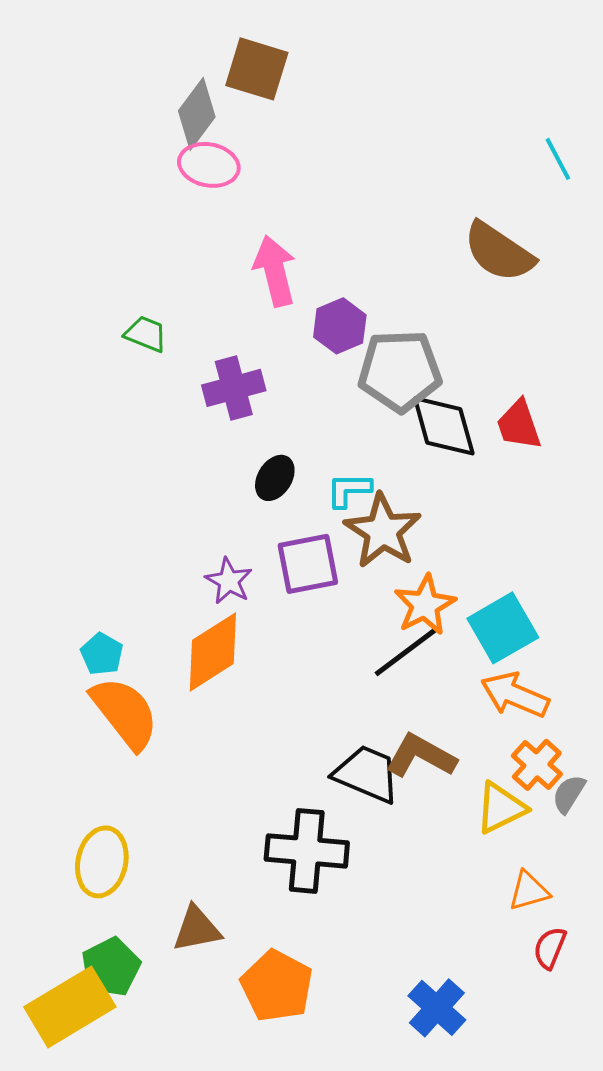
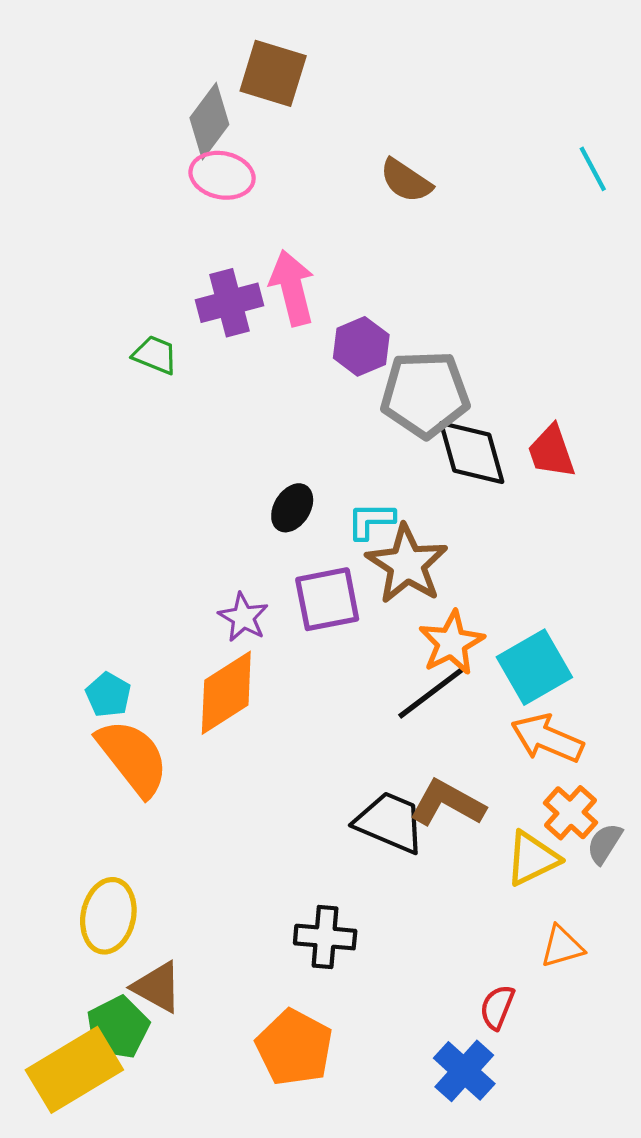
brown semicircle: (499, 252) -> (406, 181), moved, size x0.7
purple cross: (234, 388) -> (229, 303), moved
black cross: (307, 851) -> (325, 937), moved, size x0.7
brown triangle: (197, 929) -> (157, 987), moved, turned 40
red semicircle: (550, 948) -> (497, 1007), moved

